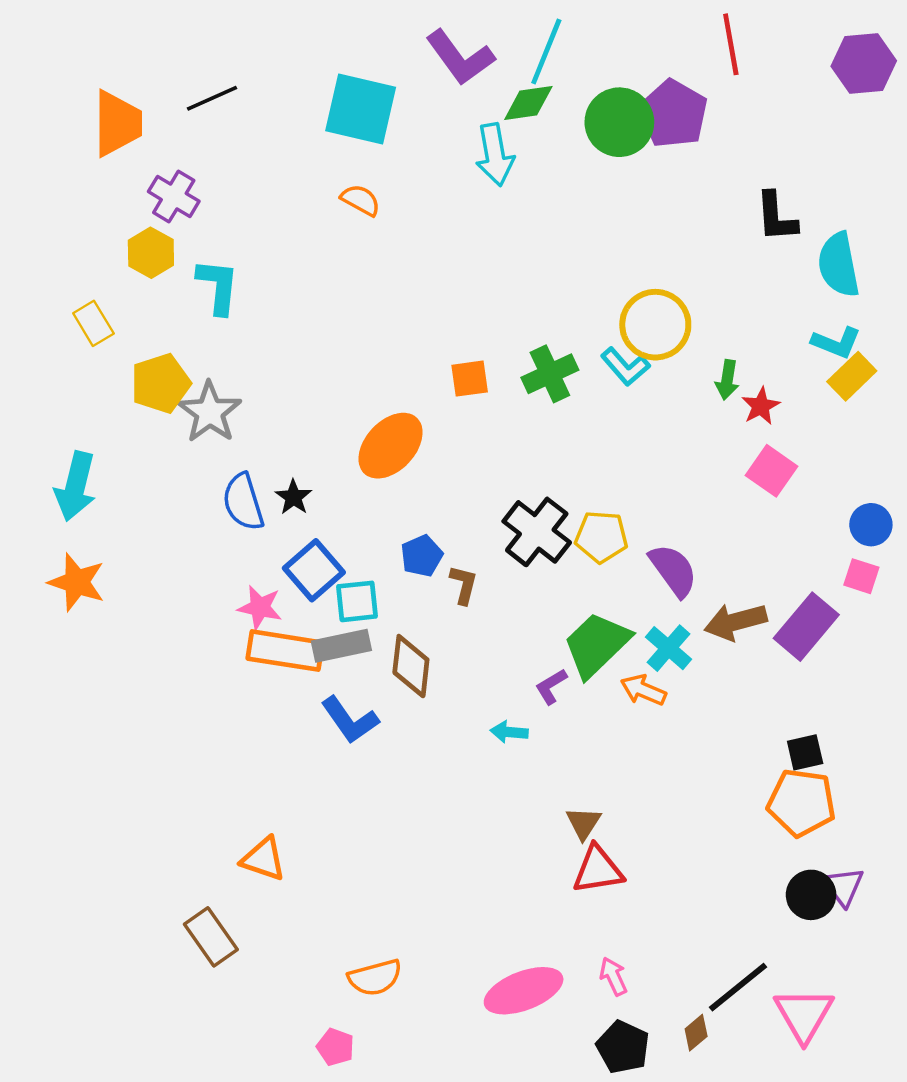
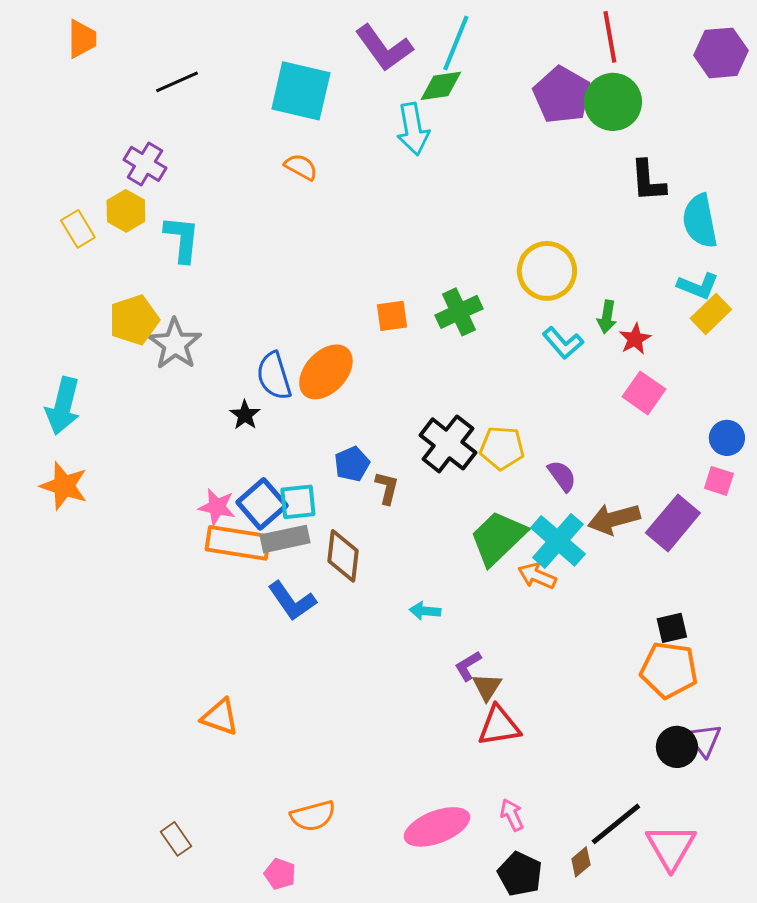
green circle: (619, 122) -> (613, 102), moved
orange trapezoid: (117, 123) -> (82, 39), moved, size x0.7
yellow rectangle: (93, 323) -> (78, 229), moved
cyan L-shape: (625, 367) -> (563, 343), moved
blue semicircle: (243, 502) -> (274, 376), moved
blue square: (314, 570) -> (262, 504), moved
purple semicircle: (673, 570) -> (562, 476), size x0.7
cyan cross: (668, 648) -> (558, 541), size x1.4
purple L-shape: (551, 686) -> (468, 666), moved
brown rectangle: (211, 937) -> (176, 839), moved, size x0.7

